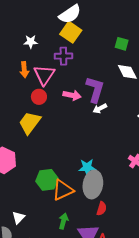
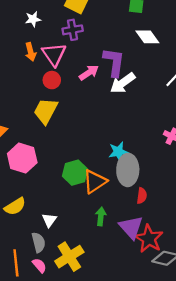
pink arrow: (72, 95) -> (89, 73), turned -36
white arrow: (100, 109) -> (123, 83), size x1.6

